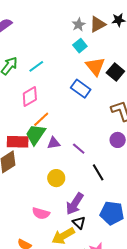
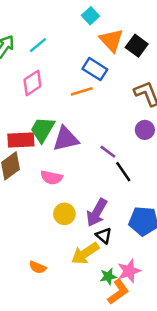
orange line: (41, 119) -> (82, 91), moved, turned 30
purple triangle: (54, 143) -> (66, 139), size x1.6
purple line: (79, 149) -> (108, 152), moved
yellow circle: (56, 178) -> (64, 214), moved
pink semicircle: (41, 213) -> (51, 178), moved

